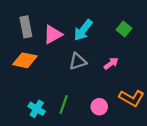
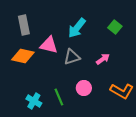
pink triangle: (53, 34) -> (49, 45), moved, turned 42
green line: (64, 105) -> (59, 97), turned -42
pink circle: (99, 107) -> (84, 88), moved

